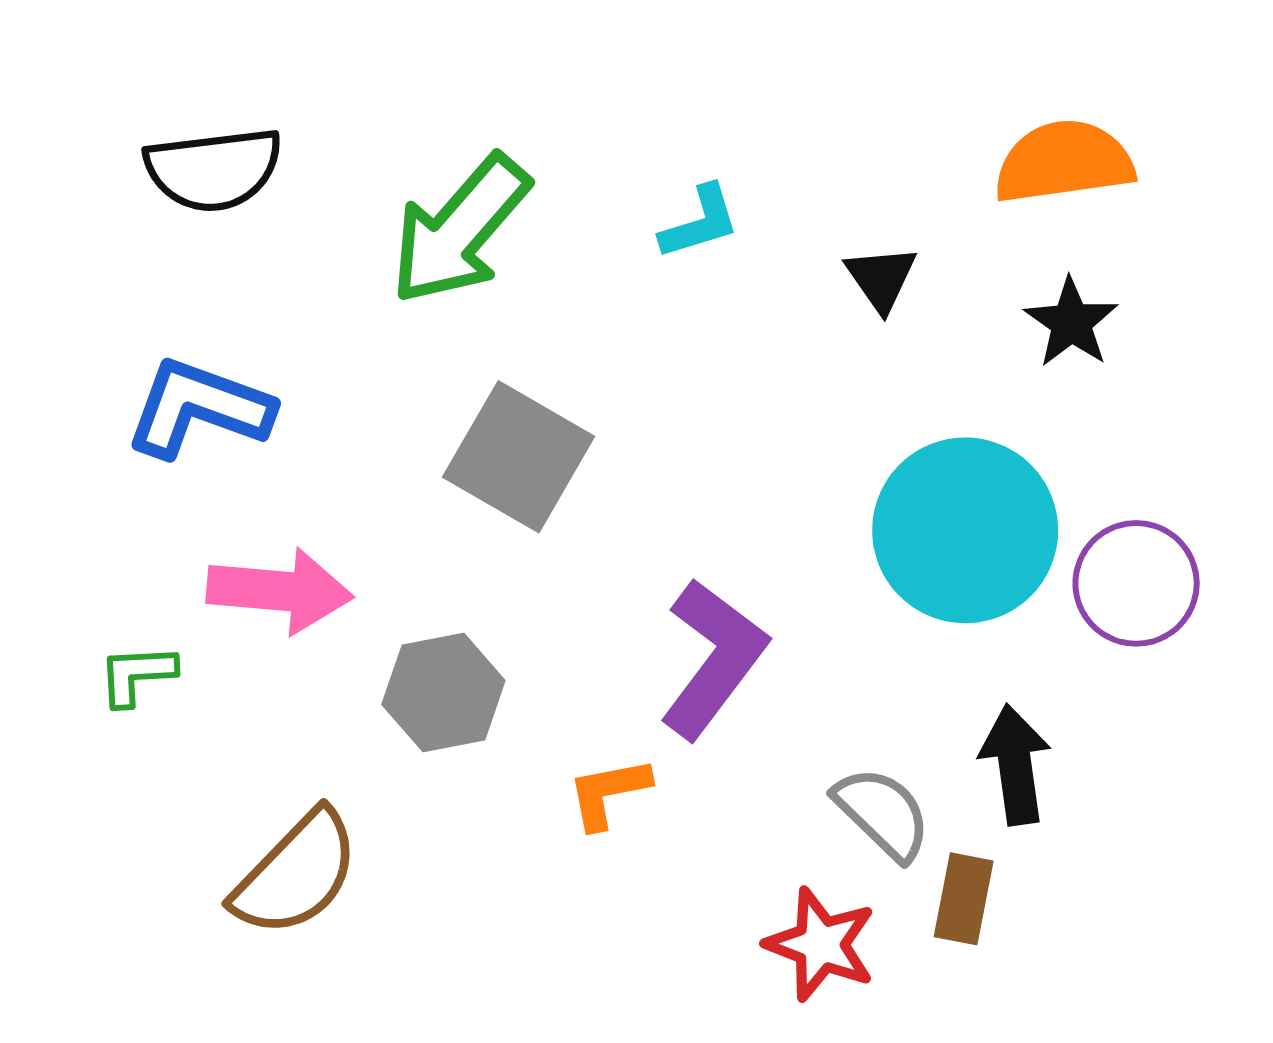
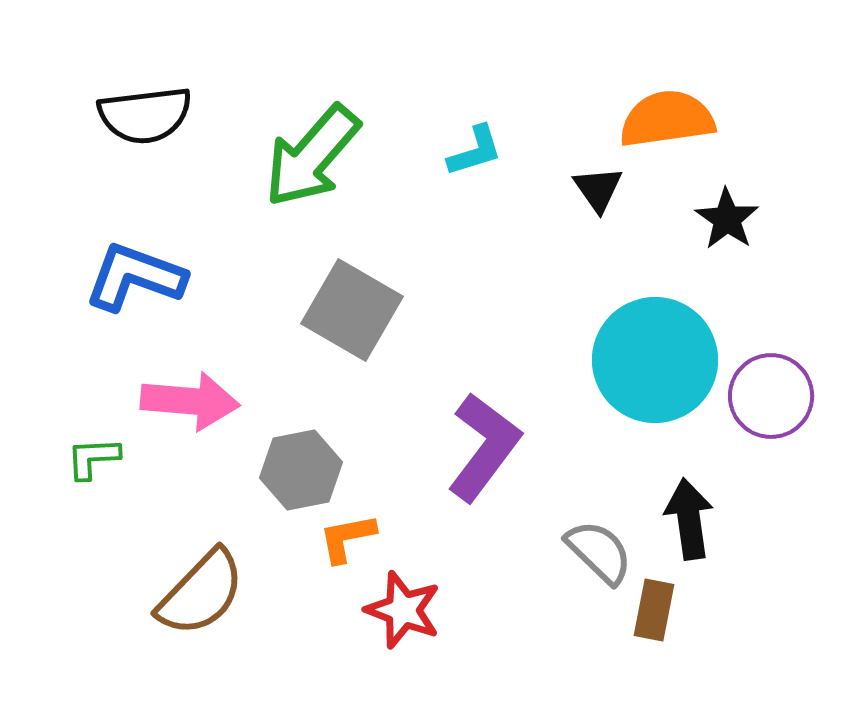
orange semicircle: (1064, 162) -> (667, 119), moved
orange L-shape: (608, 793) -> (347, 538), moved
red star: (821, 944) -> (403, 610), moved

